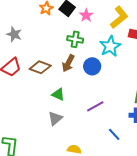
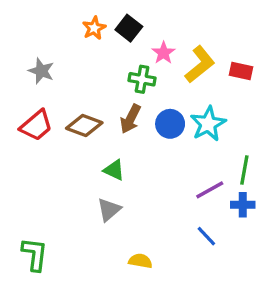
pink star: (86, 15) -> (163, 53), moved
yellow L-shape: (119, 17) -> (200, 64), moved
cyan star: (110, 46) -> (208, 124), moved
purple line: (95, 106) -> (210, 190), moved

